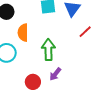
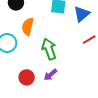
green arrow: (48, 50) -> (49, 49), turned -30

